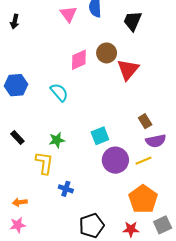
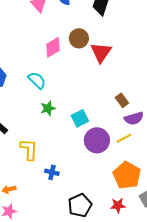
green star: (57, 140) -> (48, 108), moved

